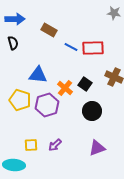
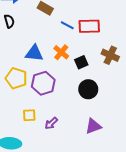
black square: (85, 84) -> (81, 62), turned 32
orange cross: (65, 88) -> (61, 52), moved
yellow square: (31, 145) -> (29, 115), moved

